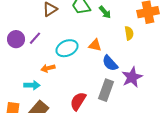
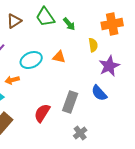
blue semicircle: (110, 63) -> (99, 93), moved
purple star: (132, 77) -> (109, 66), moved

